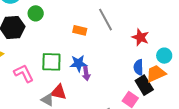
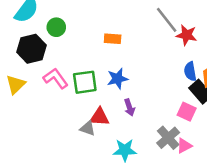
gray line: (105, 20) -> (167, 20), moved
pink L-shape: (24, 73) -> (56, 78), moved
purple arrow: (86, 74) -> (129, 107), moved

